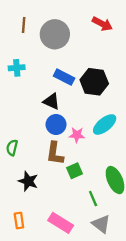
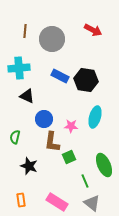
cyan cross: (17, 68) -> (19, 68), size x1.5
black triangle: (51, 101) -> (27, 96), moved
blue circle: (56, 125) -> (44, 119), moved
cyan ellipse: (105, 125) -> (95, 117), turned -35

